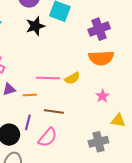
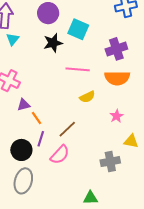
pink line: (48, 78) -> (78, 69), moved
orange line: (30, 95) -> (37, 118), moved, turned 56
brown line: (54, 111) -> (67, 129), turned -54

